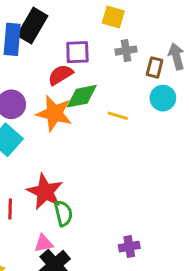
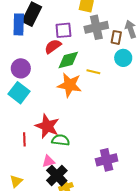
gray cross: (126, 51) -> (96, 27), size x1.6
orange star: (54, 113) -> (70, 85), moved
green semicircle: (63, 213) -> (61, 140), turned -66
purple cross: (129, 247) -> (107, 160), size x1.5

